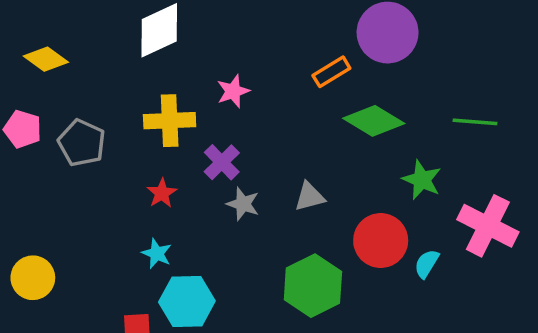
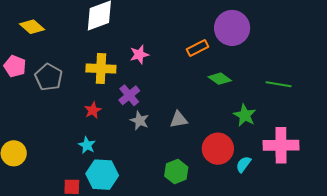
green diamond: (374, 121) -> (220, 79), size x0.7
pink cross: (488, 226) -> (281, 145), turned -32
green hexagon: (313, 286) -> (176, 172), size x0.7

